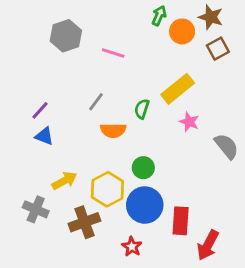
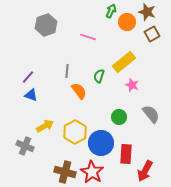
pink line: (113, 53) -> (88, 37), moved
gray line: (96, 102) -> (67, 71), turned -32
orange semicircle: (113, 130) -> (79, 91), turned -126
gray semicircle: (227, 146) -> (151, 114), moved
green circle: (143, 168) -> (119, 117), moved
brown cross: (84, 222) -> (65, 172), moved, turned 35
red star: (132, 247) -> (92, 172), size x1.6

